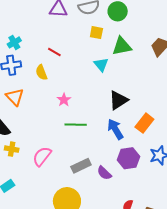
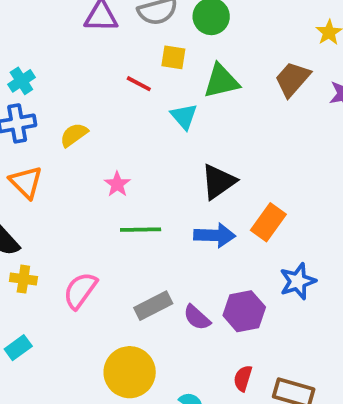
red line: (54, 52) -> (139, 84), moved
yellow semicircle: (41, 72) -> (74, 135), turned 77
blue arrow: (115, 129) -> (215, 235), turned 125
purple hexagon: (128, 158) -> (244, 311), moved

